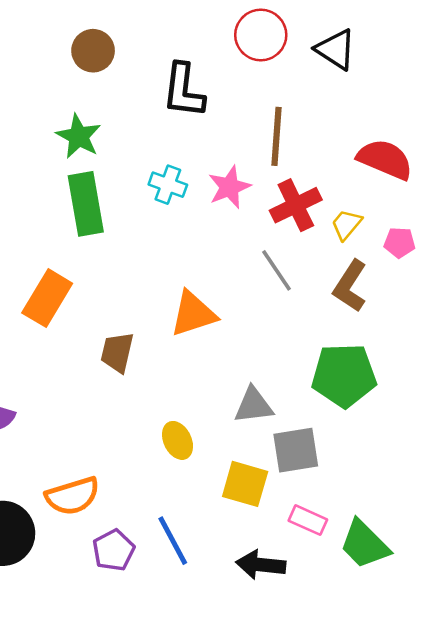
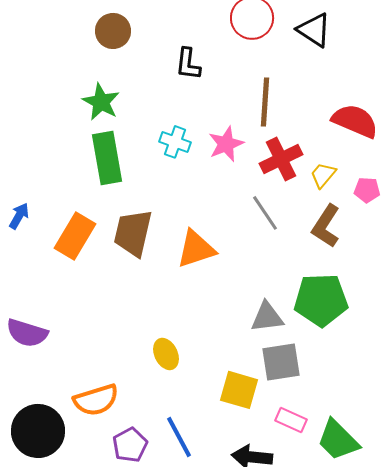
black L-shape: (184, 91) -> (188, 64), size x0.7
brown trapezoid: (117, 352) -> (133, 233), moved, size x1.4
gray triangle: (254, 405) -> (267, 317), moved
yellow ellipse: (178, 440) -> (166, 354), moved

